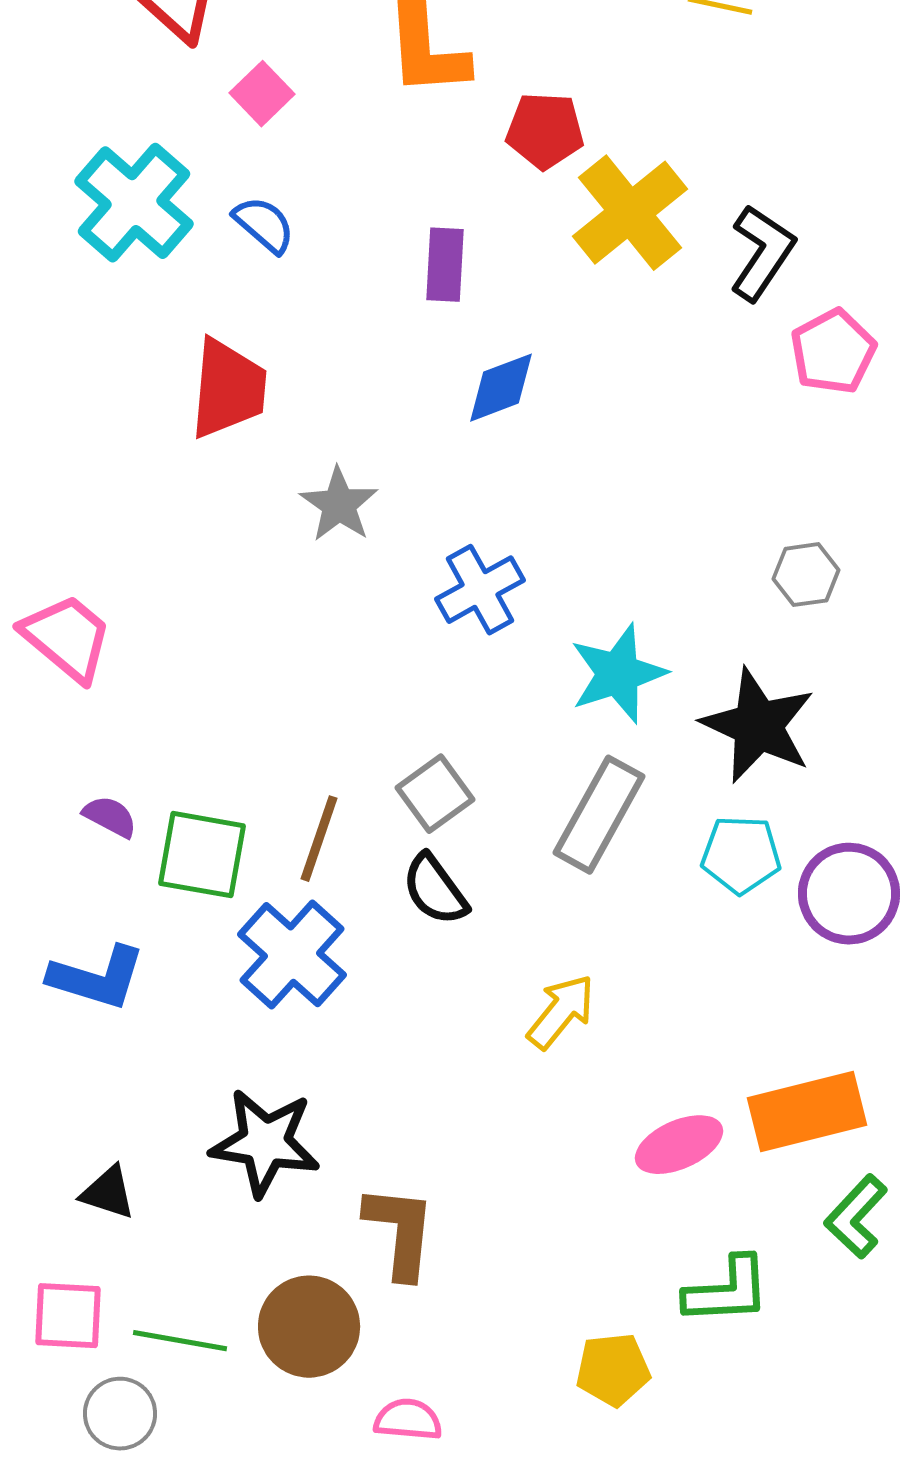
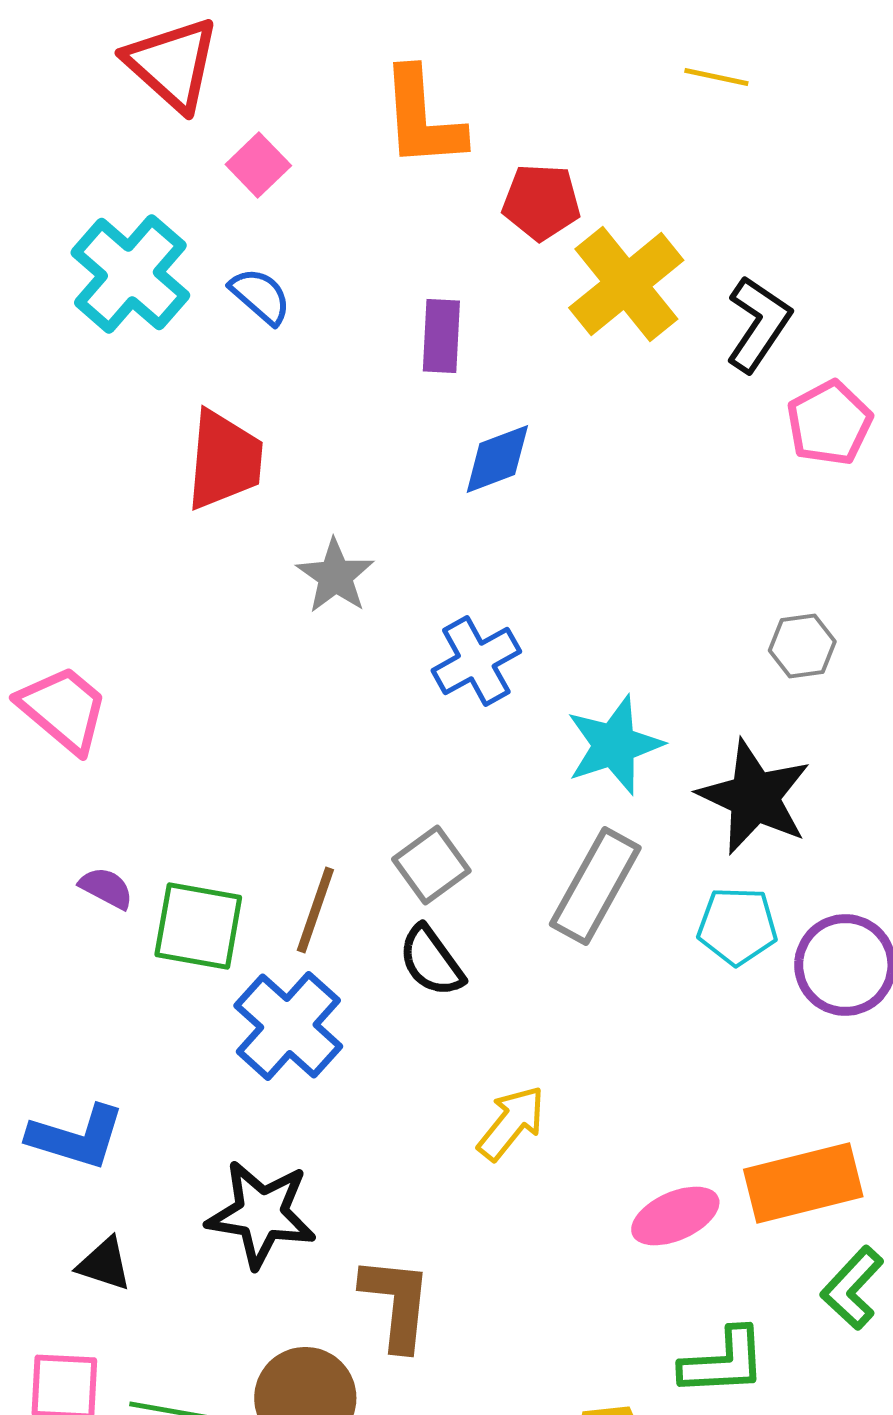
blue L-shape: (97, 978) -> (76, 1137), moved
yellow arrow: (561, 1012) -> (511, 1123), moved

